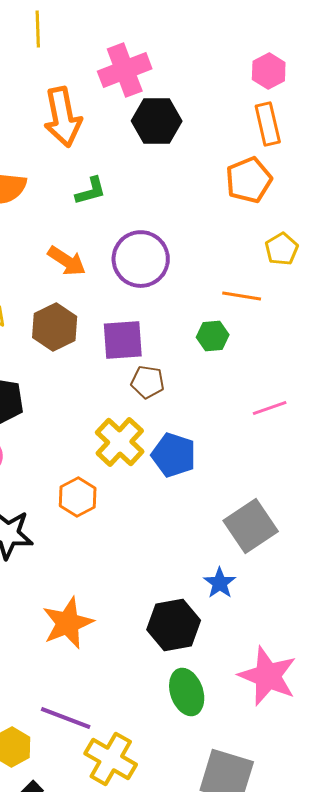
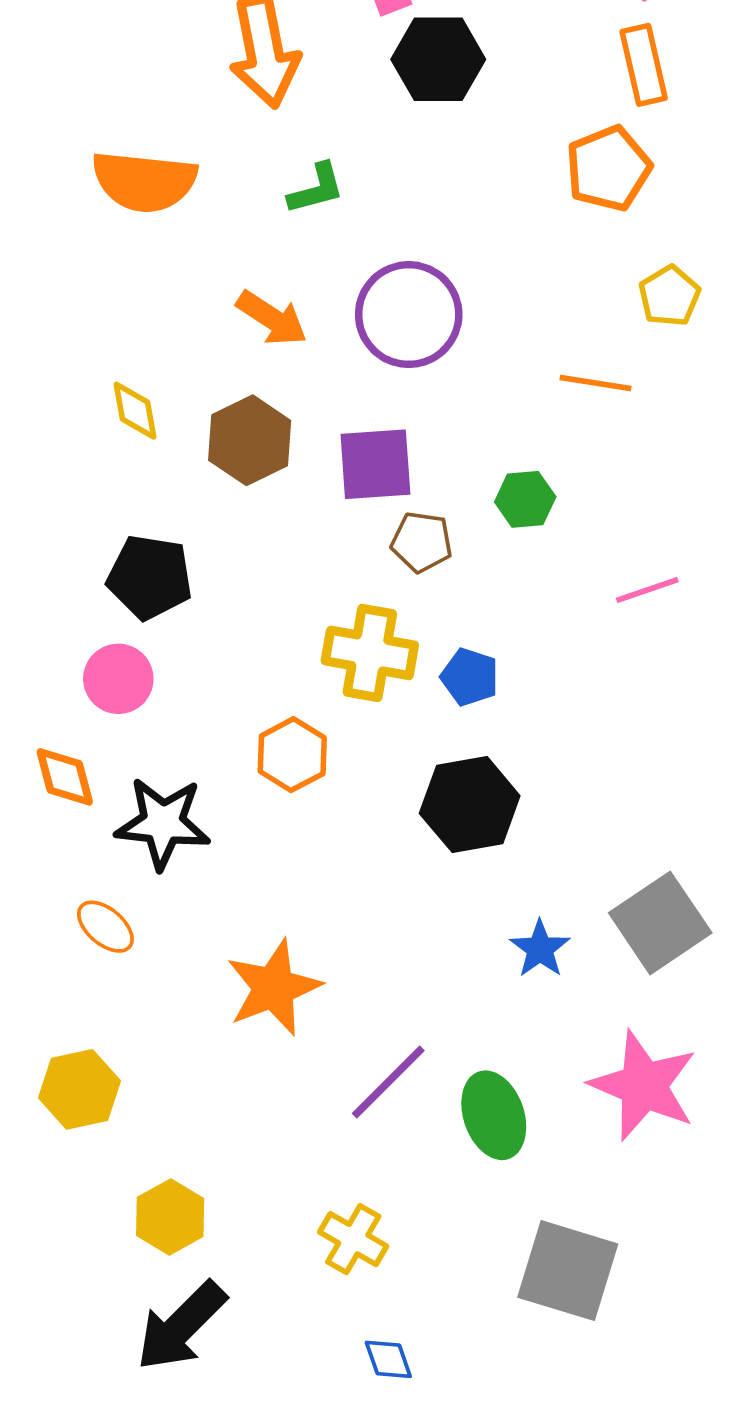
green hexagon: (213, 336) -> (525, 499), moved
yellow cross: (120, 442) -> (370, 653), turned -33
blue pentagon: (174, 455) -> (470, 677), size x0.7
gray square: (251, 526) -> (660, 923), moved
blue star: (220, 583) -> (540, 949), moved
black hexagon: (174, 625) -> (470, 805), moved
purple line: (66, 718) -> (388, 1082), moved, turned -66
yellow cross: (111, 759) -> (353, 1239), size x0.7

